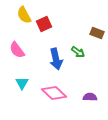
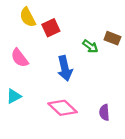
green arrow: (78, 52) -> (90, 46), moved
cyan triangle: (22, 83) -> (14, 96), moved, turned 32
purple semicircle: (90, 97) -> (104, 112), turned -96

